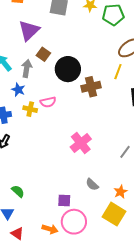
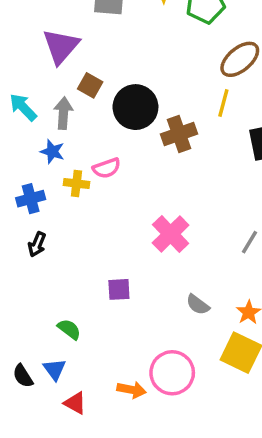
purple square: (64, 200) -> (119, 289), moved

